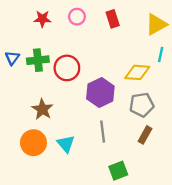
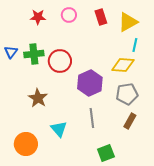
yellow triangle: (156, 24) -> (128, 22), moved
cyan line: (161, 55) -> (135, 45), moved
orange circle: (33, 143) -> (26, 144), moved

